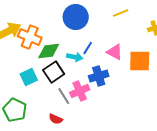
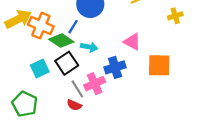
blue line: (88, 48) -> (73, 27), moved
green diamond: (49, 51) -> (61, 41), turned 40
orange square: (140, 61) -> (159, 65), moved
red semicircle: (56, 119) -> (74, 105), moved

